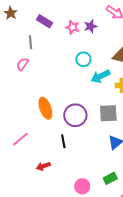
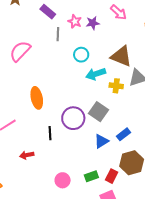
gray line: (30, 42) -> (58, 34), moved
pink semicircle: (22, 64) -> (20, 51), size x1.6
gray square: (108, 113) -> (98, 112), turned 30
purple circle: (75, 115) -> (73, 118), moved

